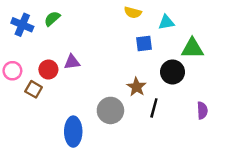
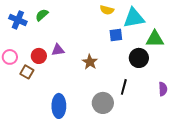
cyan triangle: (166, 22) -> (134, 18), size x1.6
brown star: (137, 87) -> (90, 62), moved
gray circle: (110, 110) -> (103, 103), moved

